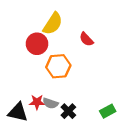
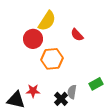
gray semicircle: (50, 103) -> (72, 92), moved, turned 80
green rectangle: (108, 111) -> (96, 84), moved

